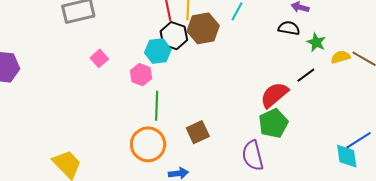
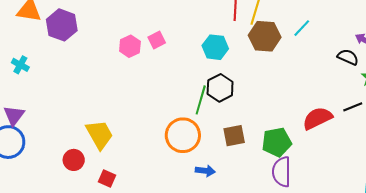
black hexagon: (174, 36) -> (220, 88), moved
pink hexagon: (141, 75) -> (130, 46), moved
green pentagon: (273, 123) -> (277, 142), moved

